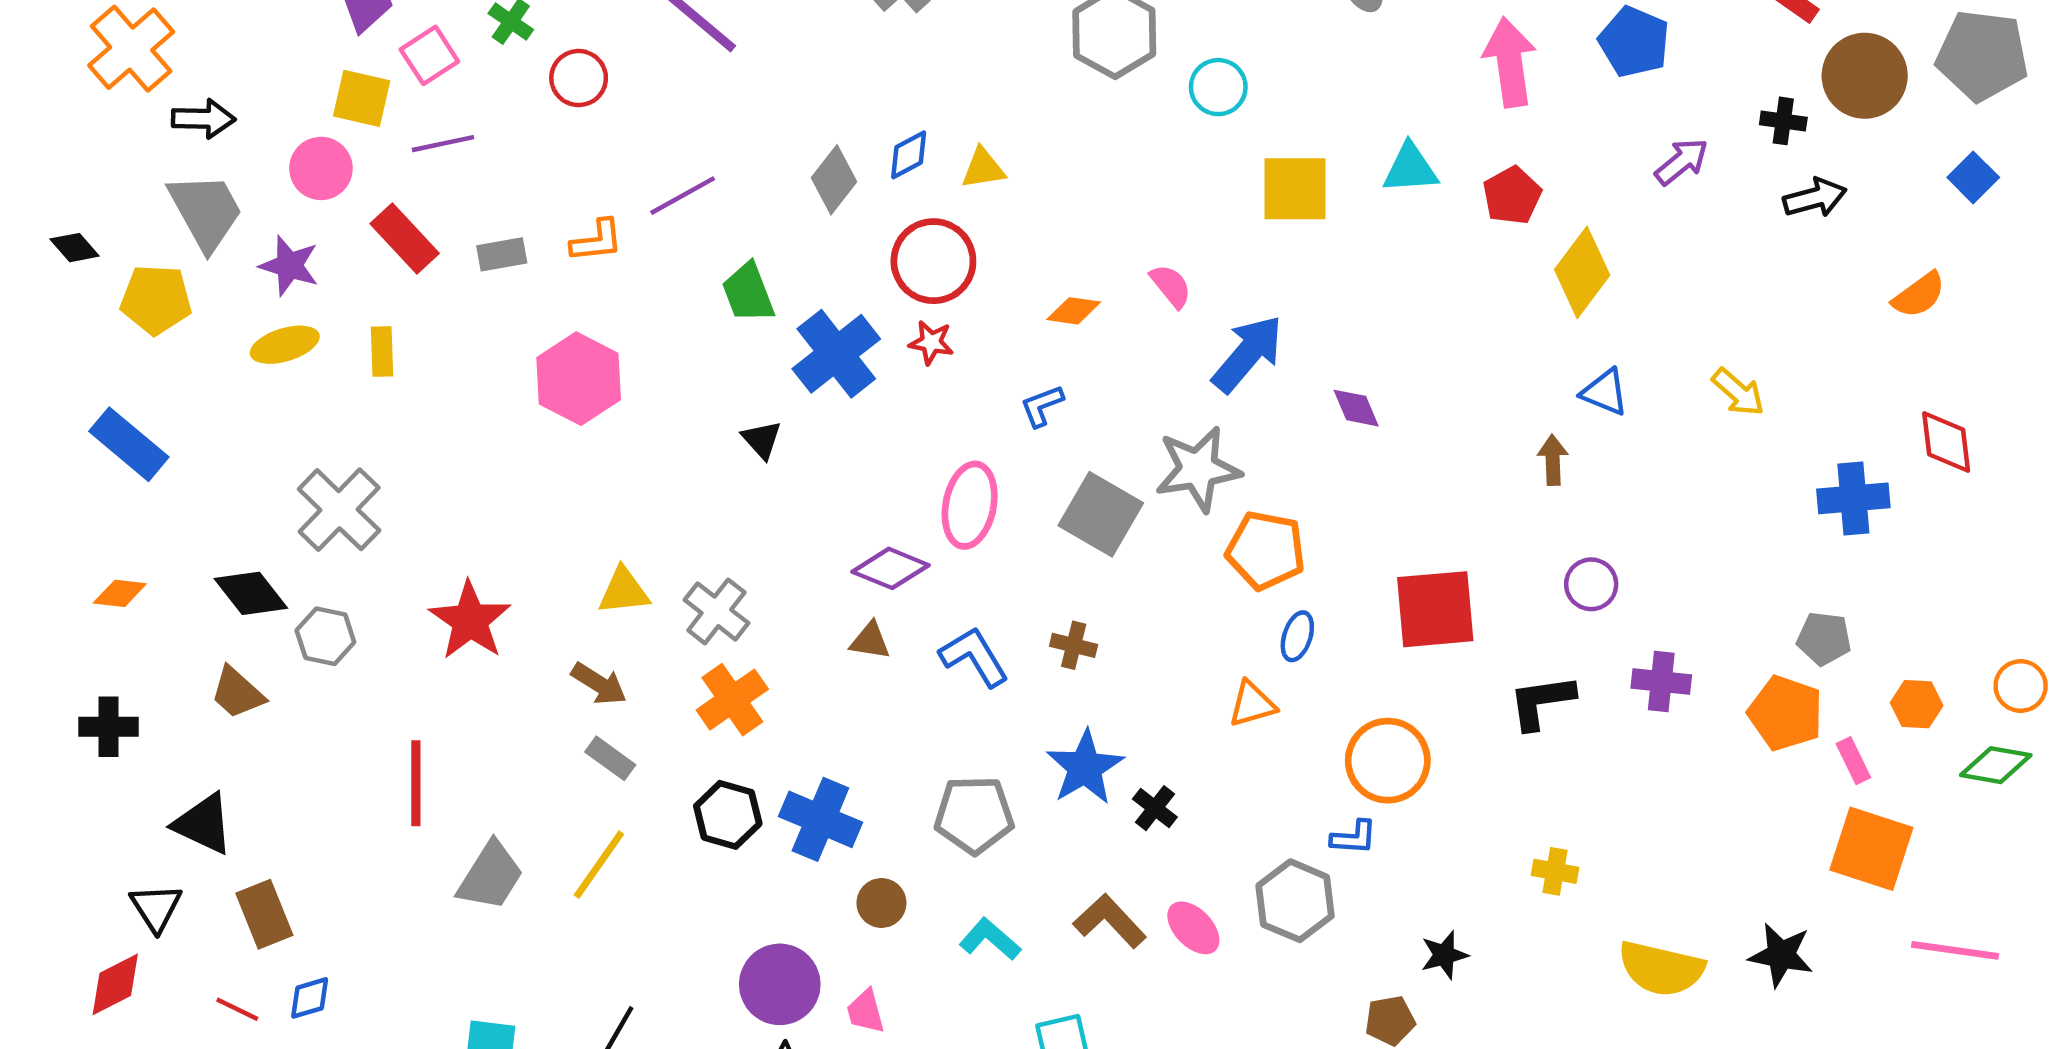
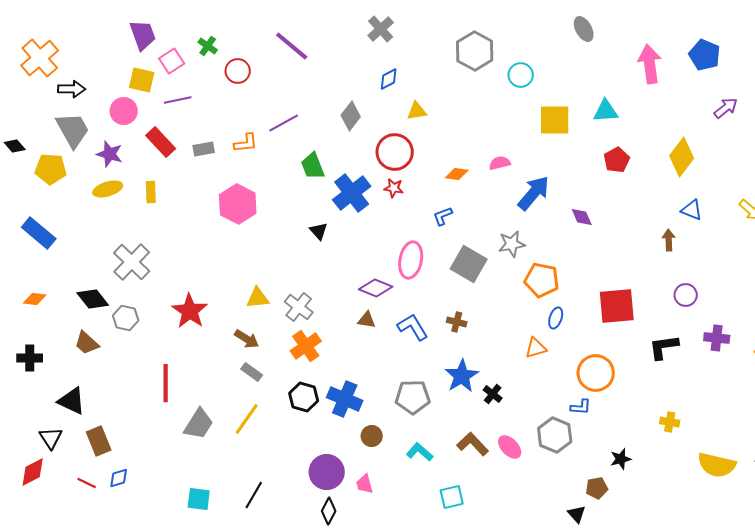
blue diamond: (909, 155) -> (389, 79), moved
red pentagon: (1512, 196) -> (617, 160), moved
pink semicircle: (1171, 286) -> (500, 163), turned -65
gray star: (1198, 469) -> (512, 244), size x0.7

